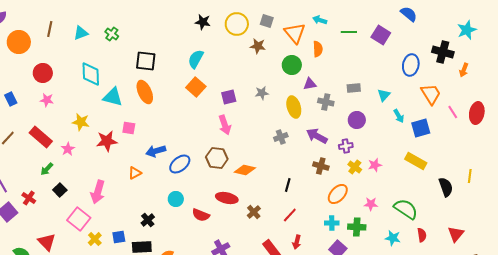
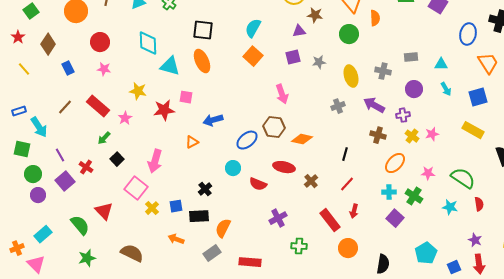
purple triangle: (310, 84) -> (299, 31), moved
cyan triangle: (384, 95) -> (441, 64), turned 48
purple square: (229, 97) -> (293, 57), moved
cyan arrow: (399, 116) -> (446, 89), moved
blue ellipse: (180, 164) -> (247, 140), moved
green cross: (357, 227) -> (414, 196), turned 30

